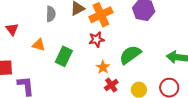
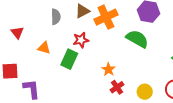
red star: (97, 39) -> (81, 40), moved
green semicircle: (130, 55) -> (137, 39), moved, turned 65

